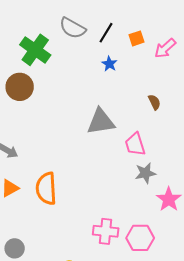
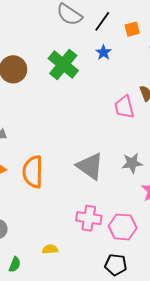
green cross: (35, 50) -> (63, 65), moved
gray triangle: (101, 122) -> (90, 166), moved, turned 40
pink trapezoid: (135, 144) -> (124, 107), moved

